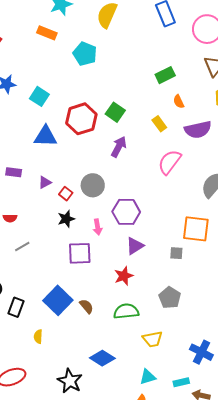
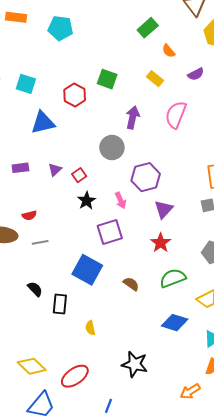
red hexagon: (81, 119) -> (75, 95), size x0.7
purple semicircle: (198, 130) -> (196, 74), size x0.6
purple arrow: (119, 147) -> (133, 117), moved
gray circle: (93, 185) -> (112, 147), moved
red square: (66, 194) -> (79, 175), turned 32
gray line: (22, 246) -> (40, 242), moved, turned 35
blue square: (58, 300) -> (87, 270), moved
blue diamond: (102, 358) -> (175, 323), moved

